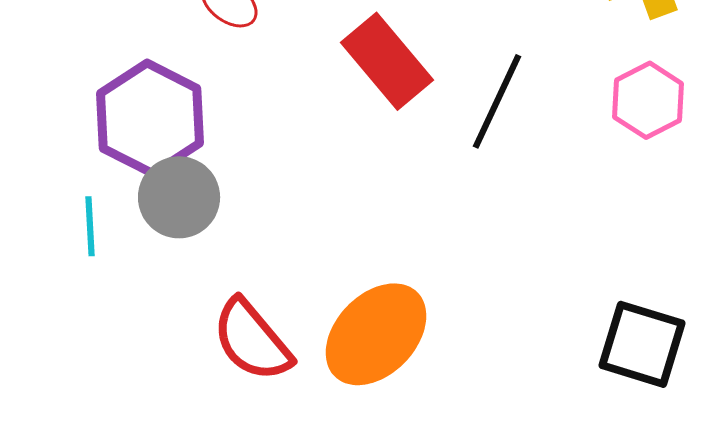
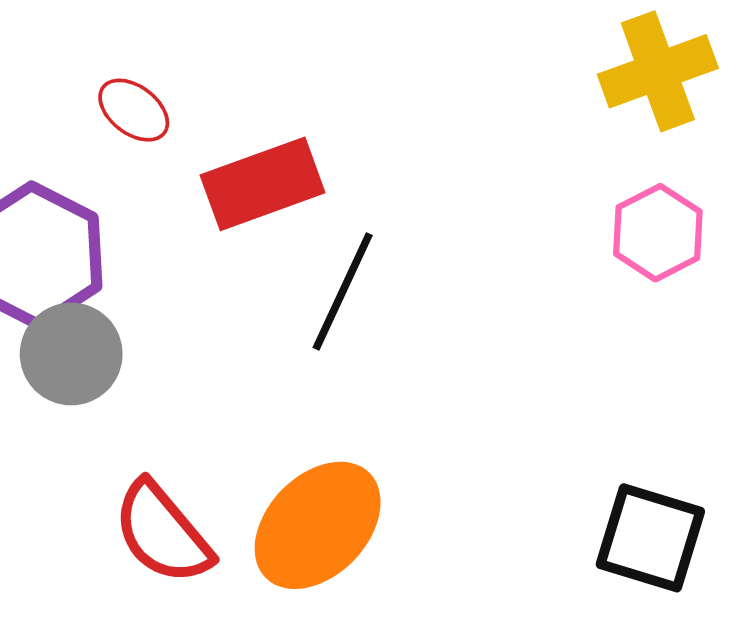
red rectangle: (387, 61) -> (263, 184), moved, turned -70
black line: (497, 101) -> (343, 291), moved

